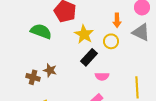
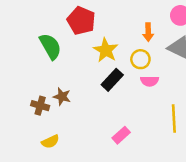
green semicircle: (41, 31) -> (50, 46), turned 40
pink semicircle: (102, 76) -> (149, 81), moved

